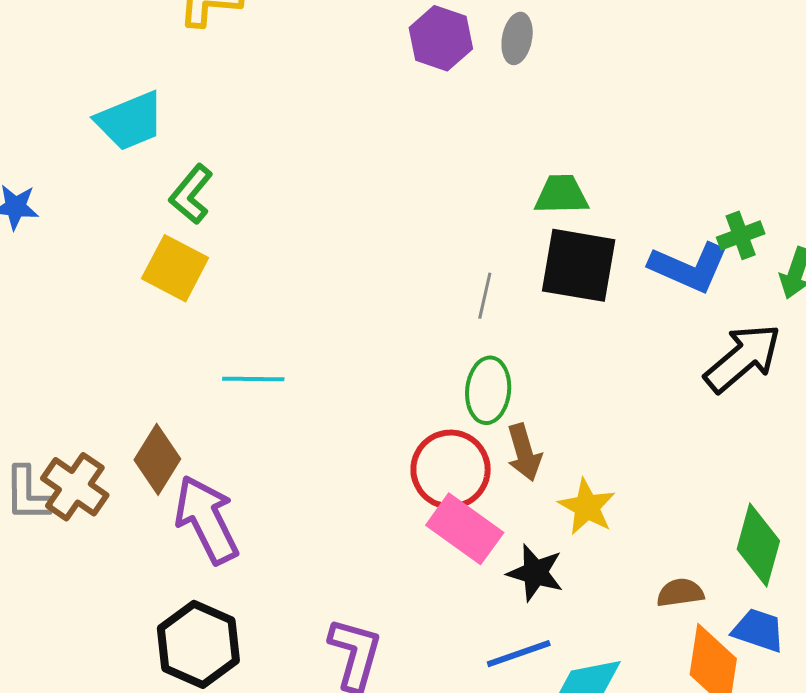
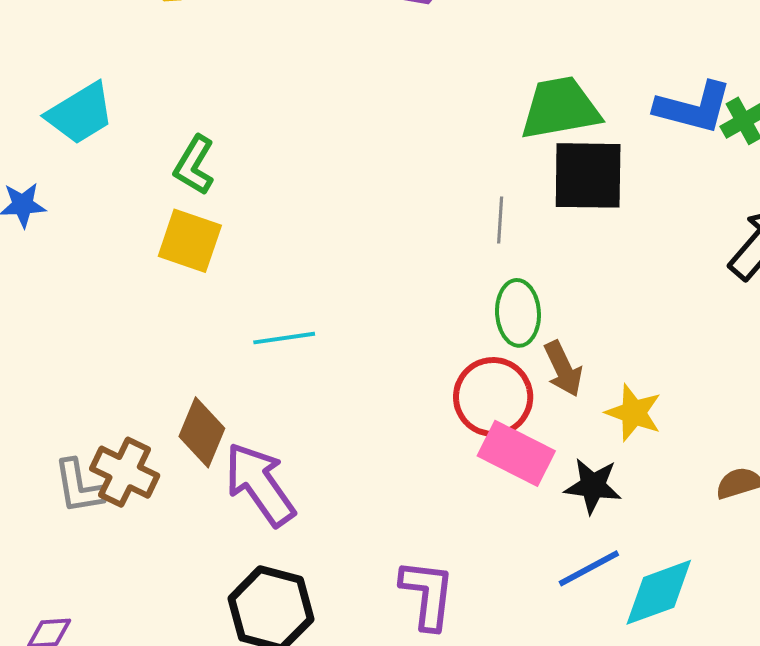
cyan trapezoid: (130, 121) -> (80, 113), moved
green trapezoid: (561, 195) -> (560, 108), size x1.5
blue L-shape: (689, 267) -> (693, 107), moved

